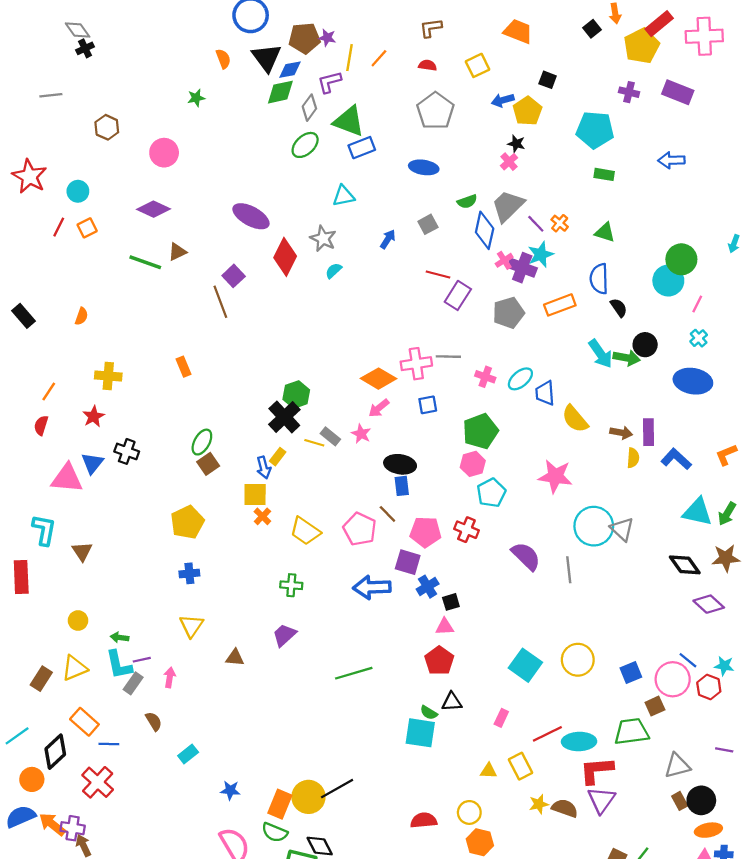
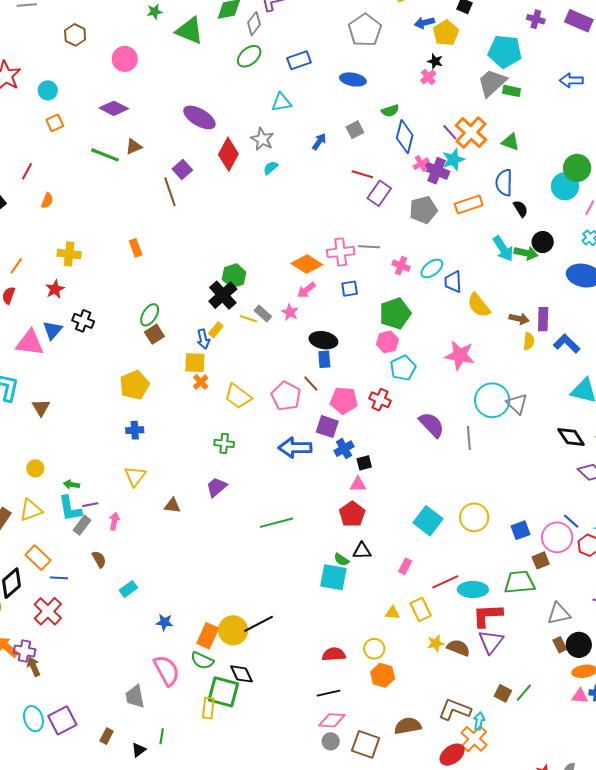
green triangle: (349, 121) -> (190, 31), moved
gray trapezoid: (508, 206) -> (492, 83), moved
orange cross: (560, 223) -> (471, 133), size x2.0
red line: (59, 227) -> (27, 171), moved

